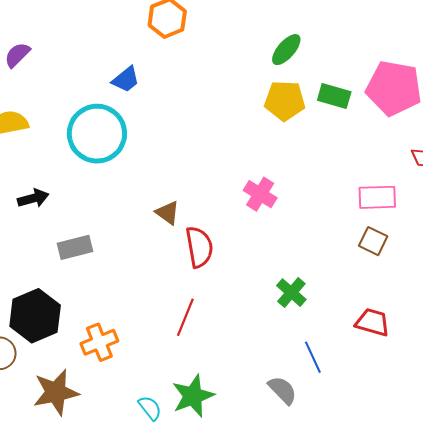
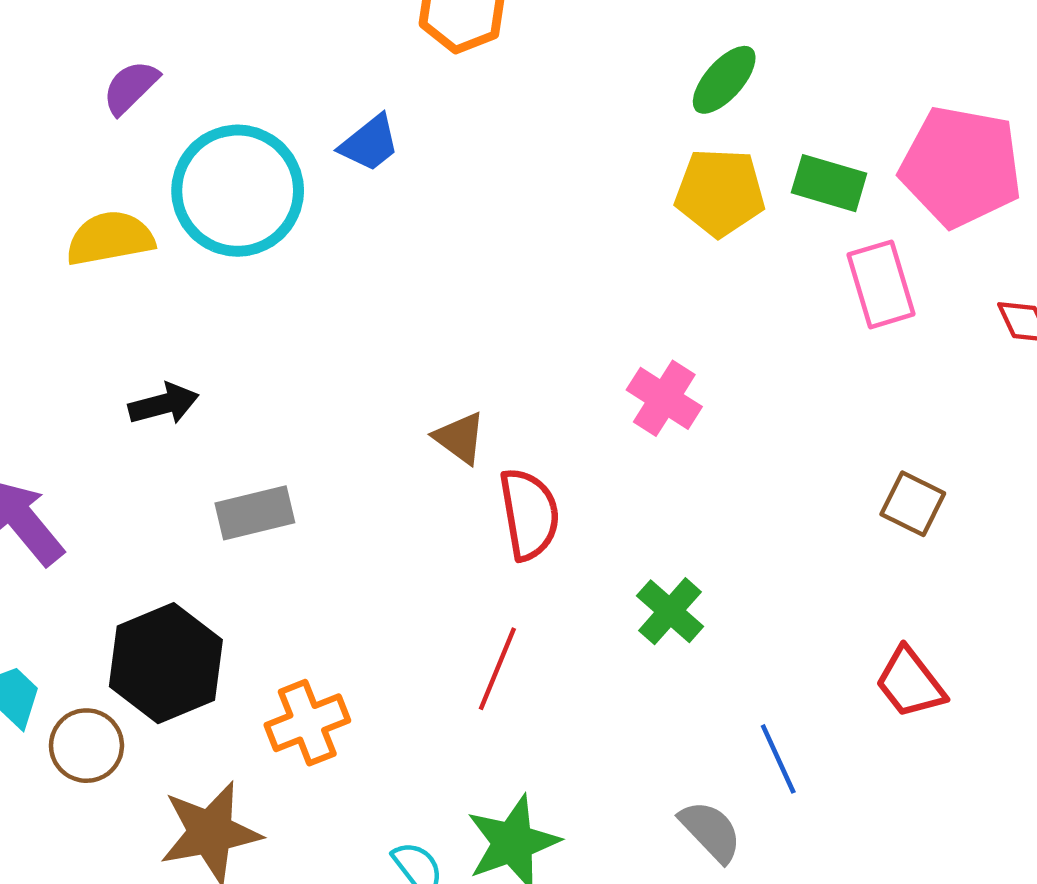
cyan circle: (97, 134) -> (238, 191), moved
pink rectangle: (377, 197) -> (881, 284), moved, turned 75
green cross: (291, 293) -> (670, 611), moved
red trapezoid: (372, 322) -> (910, 683), turned -144

